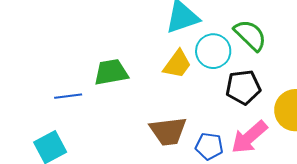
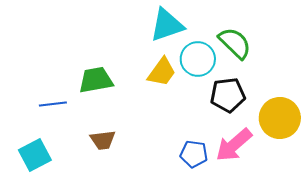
brown trapezoid: (168, 131) -> (103, 140), moved, size x0.7

